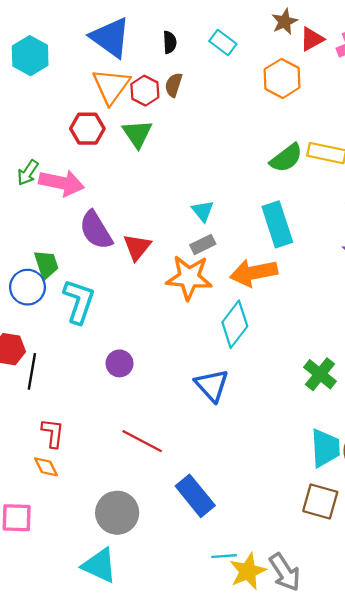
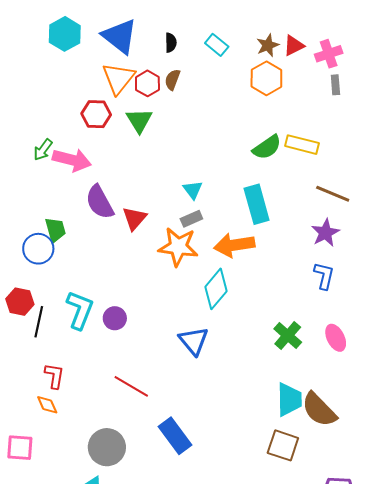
brown star: (285, 22) -> (268, 45), moved
cyan hexagon: (30, 56) -> (65, 34), moved
cyan L-shape: (79, 301) -> (80, 310), moved

